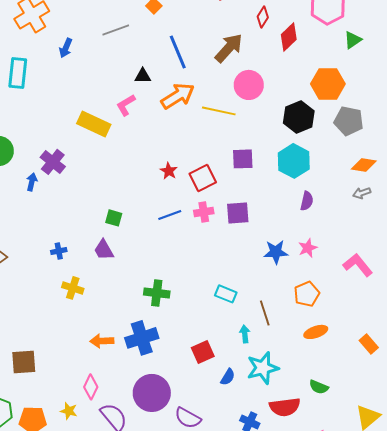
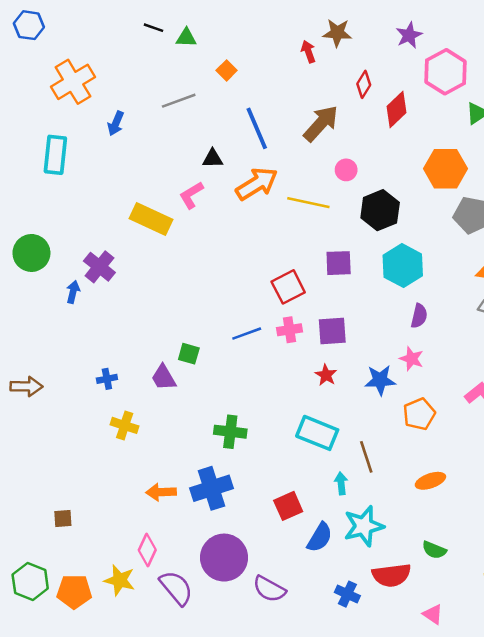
pink circle: (249, 85) -> (346, 170), size x0.6
black hexagon: (299, 117) -> (380, 210), moved
red star: (169, 171) -> (326, 375), moved
green square: (114, 218) -> (189, 354), moved
pink star: (308, 248) -> (412, 359), moved, turned -30
cyan rectangle: (226, 294) -> (317, 433), size x1.5
orange pentagon: (307, 294) -> (419, 414), moved
brown square: (24, 362) -> (63, 519), size x0.6
blue semicircle: (228, 377) -> (320, 537), size x1.4
yellow star: (69, 411) -> (120, 580), size x1.4

